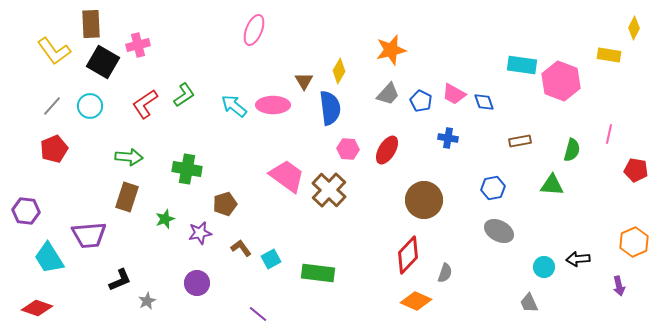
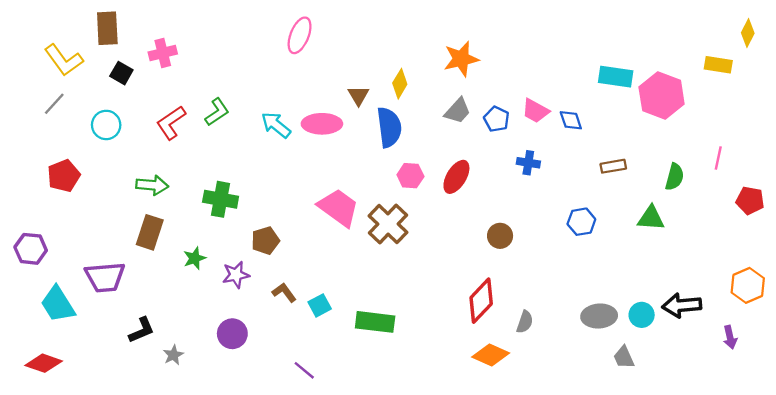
black square: (103, 62) -> (121, 73), size x0.6
gray line: (52, 106) -> (54, 104), moved
brown circle: (424, 200) -> (500, 236), size x0.6
gray ellipse: (499, 231) -> (599, 316), moved, turned -32
black arrow: (578, 259) -> (682, 305), size x1.4

